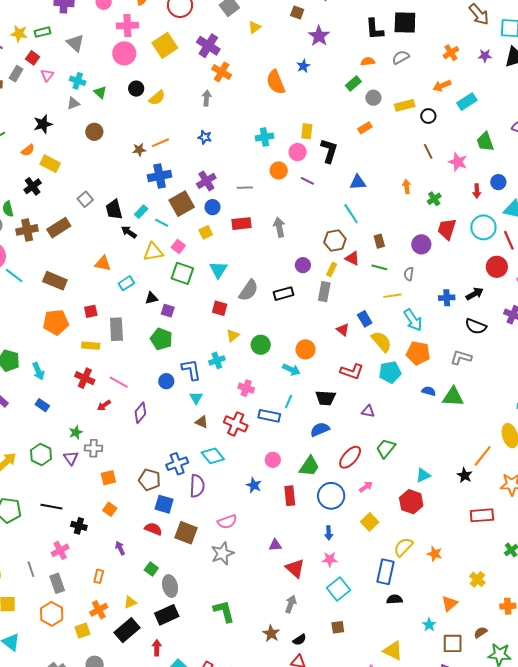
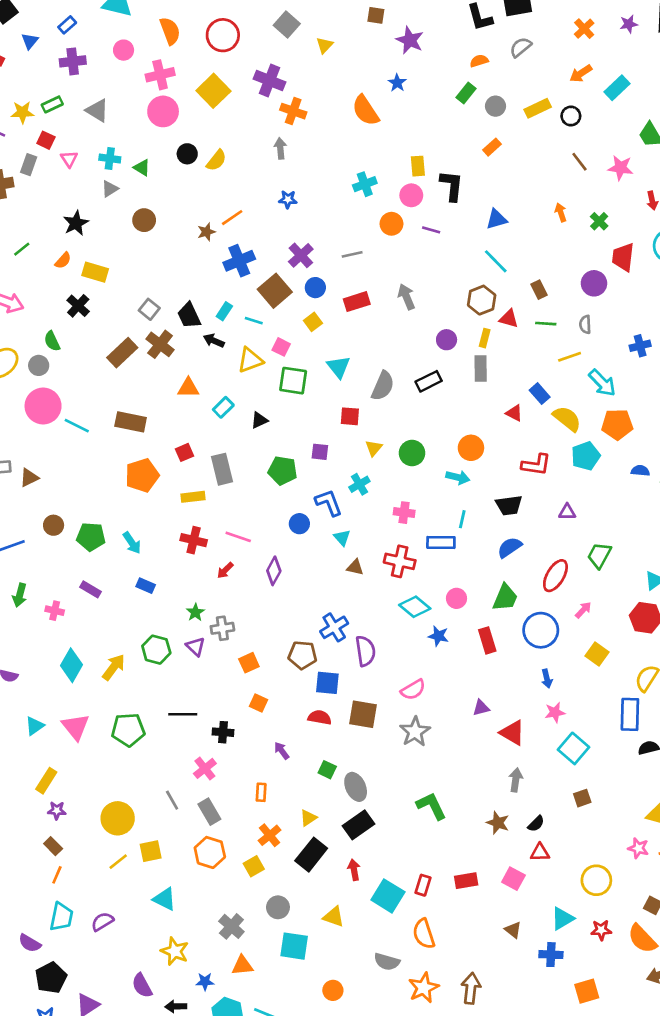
brown cross: (27, 230) -> (160, 344), moved, turned -30
purple square: (168, 311) -> (320, 452), moved
cyan diamond: (213, 456) -> (415, 607), moved

